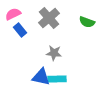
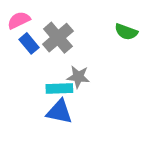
gray cross: (49, 18) -> (58, 38), moved
cyan rectangle: (57, 79) -> (59, 88), moved

